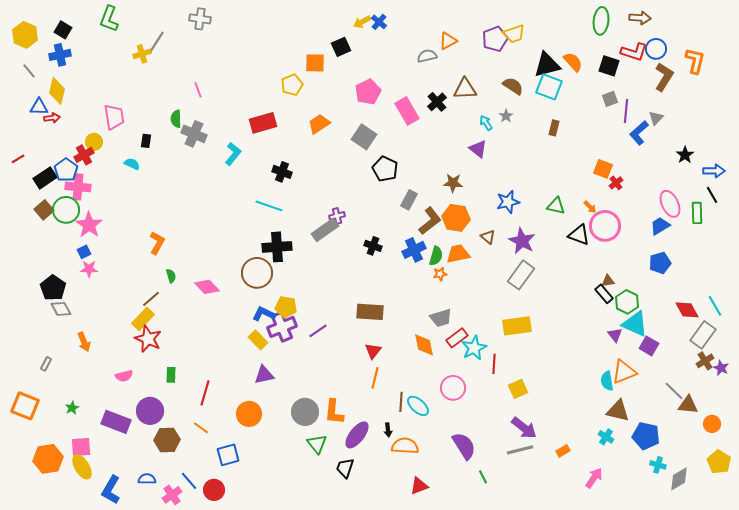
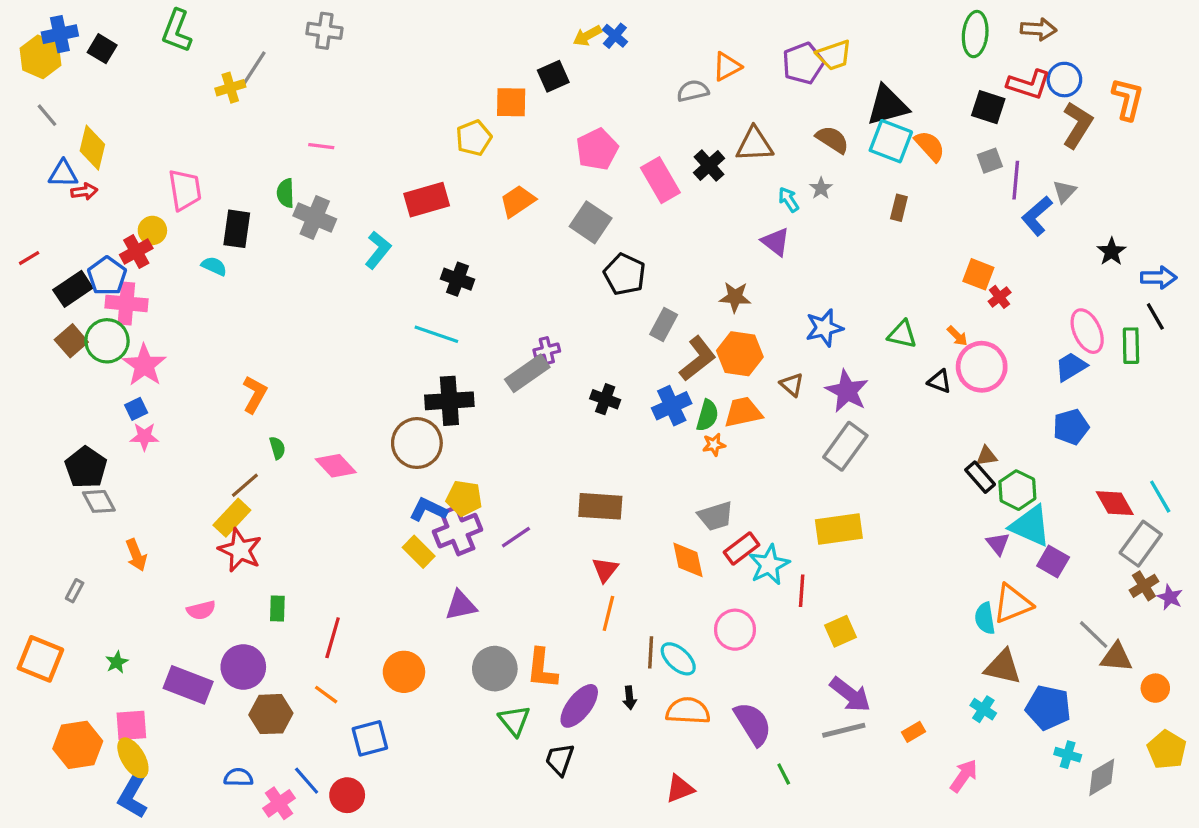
blue cross: (60, 55) -> (60, 34), moved
orange semicircle: (573, 62) -> (930, 146), moved
pink line: (198, 90) -> (321, 146), turned -63
black rectangle: (146, 141) -> (237, 229), size x1.6
black triangle: (579, 235) -> (939, 381), size x0.7
purple triangle: (264, 375) -> (461, 605), moved
orange semicircle: (405, 446) -> (688, 711), moved
blue L-shape: (111, 490) -> (133, 795), moved

